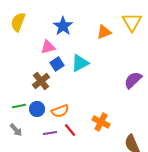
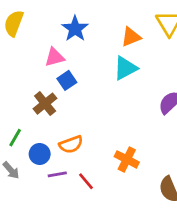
cyan triangle: (80, 63) -> (125, 68), moved
green line: (19, 106) -> (15, 138), turned -48
blue circle: (37, 109) -> (40, 154), moved
red line: (70, 130) -> (86, 181), moved

